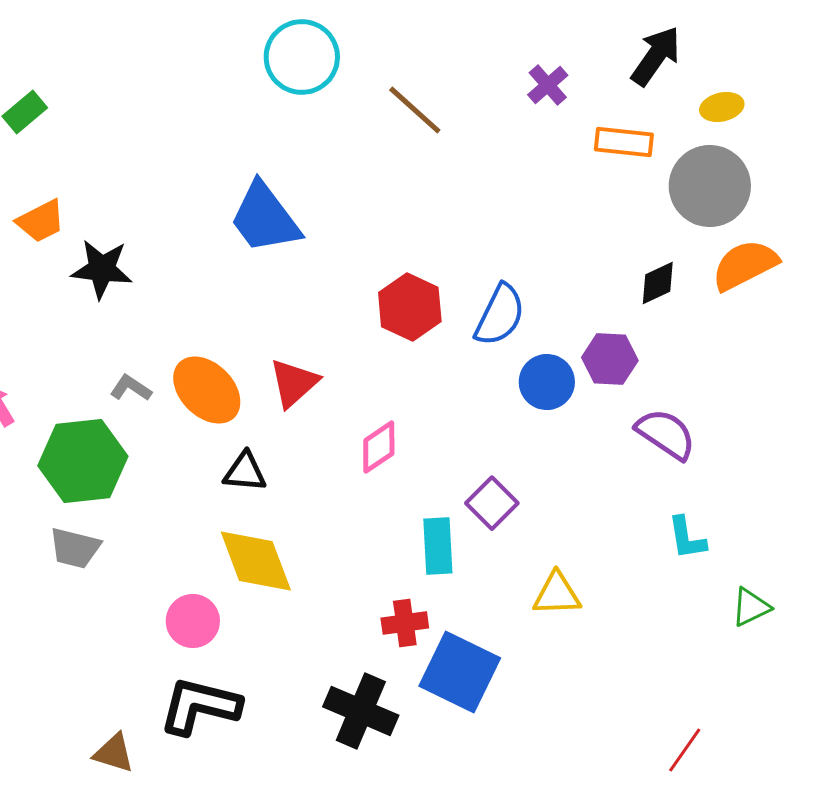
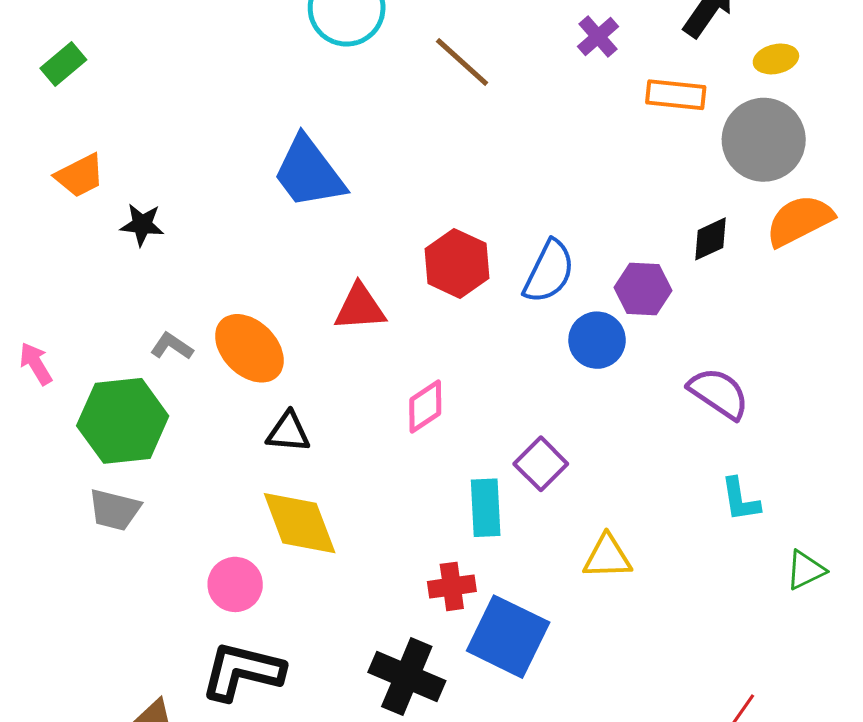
black star: (102, 269) -> (142, 225), size x0.7
purple hexagon: (610, 359) -> (643, 289), moved
red triangle: (294, 383) -> (360, 307), moved, turned 38

